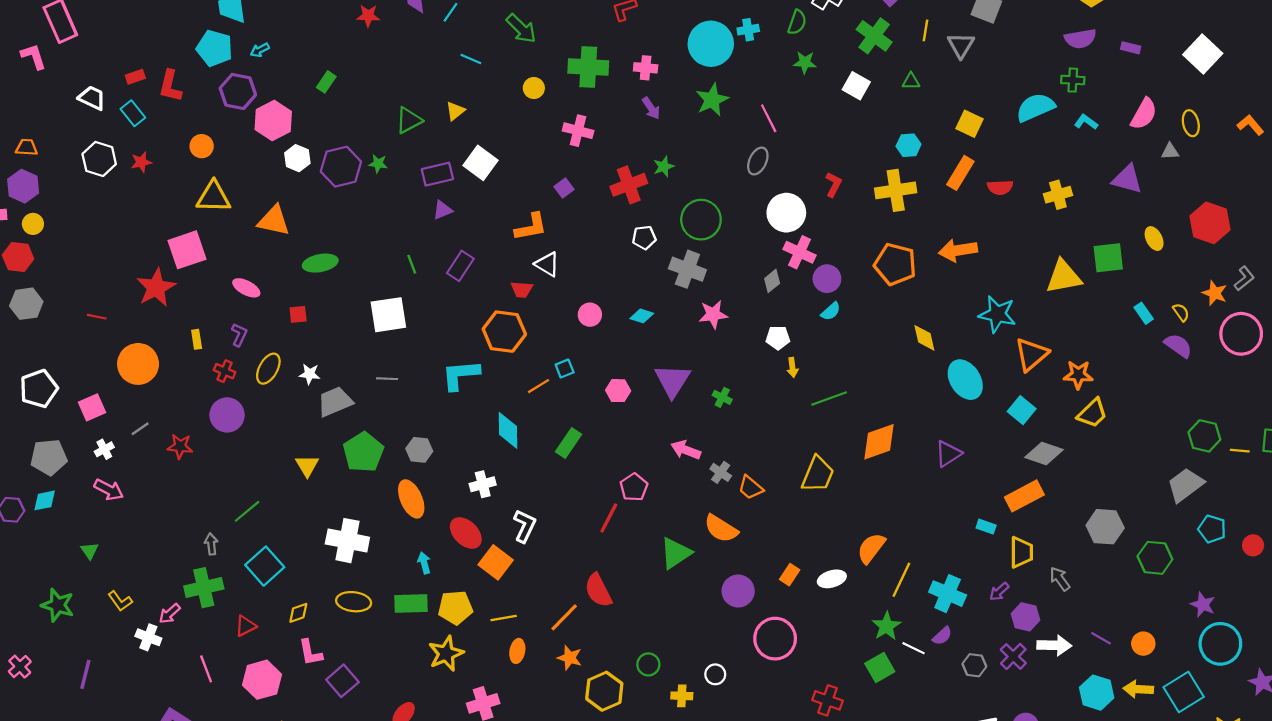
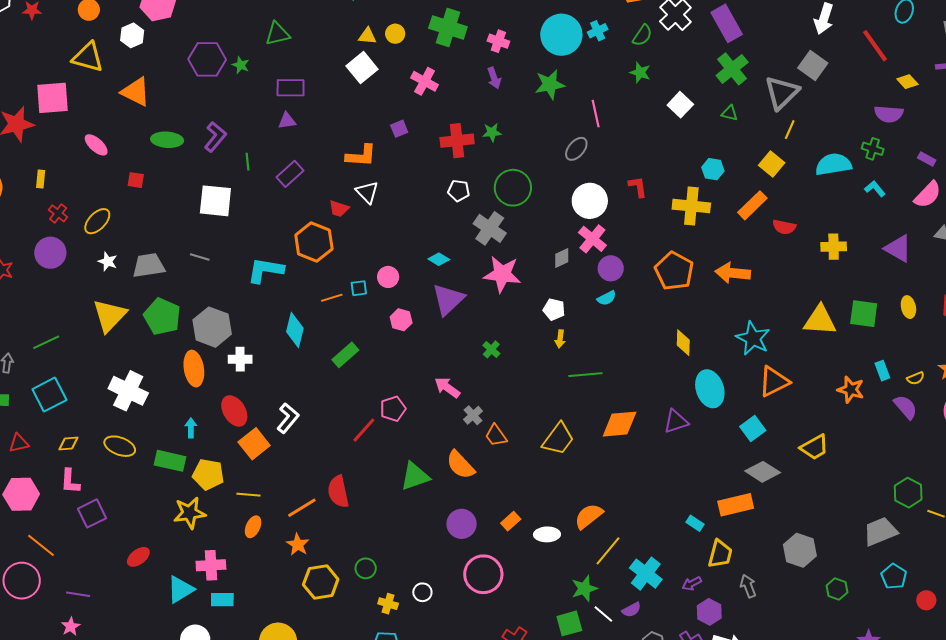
cyan cross: (748, 30) -> (598, 31), turned -30
yellow line: (926, 30) -> (790, 130), moved
green cross: (874, 36) -> (732, 69), moved
gray triangle: (961, 45) -> (782, 93), size x1.4
purple rectangle: (1131, 48) -> (927, 159), moved
yellow triangle: (455, 111) -> (367, 36), moved, turned 30
white hexagon: (297, 158) -> (132, 35), moved
white square: (480, 163) -> (362, 68), moved
red L-shape: (834, 185) -> (638, 187), turned -50
yellow semicircle: (1181, 312) -> (916, 378), turned 90
pink star: (713, 314) -> (502, 274), size x1.4
pink circle: (590, 315) -> (388, 277), moved
purple L-shape: (239, 335) -> (215, 137), moved, size x1.4
white star: (310, 374) -> (108, 261), moved
orange star: (1078, 375) -> (851, 390), moved
purple triangle: (672, 381) -> (448, 299), moved
gray hexagon: (419, 450) -> (212, 327), size x1.6
green pentagon: (363, 452) -> (162, 316), turned -30
purple triangle: (948, 454) -> (676, 422), moved
yellow triangle: (307, 466) -> (110, 316), size x1.6
white cross: (483, 484) -> (240, 359), moved
green hexagon: (1155, 558) -> (837, 589), size x0.7

